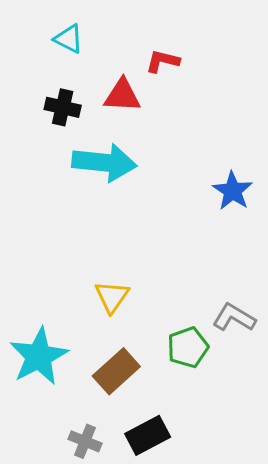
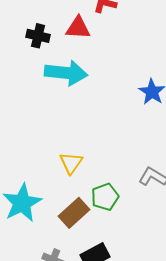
green pentagon: (188, 347) -> (105, 197), moved

